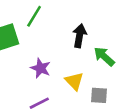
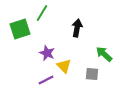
green arrow: (104, 56) -> (104, 54), moved
yellow triangle: (74, 81) -> (64, 66), moved

